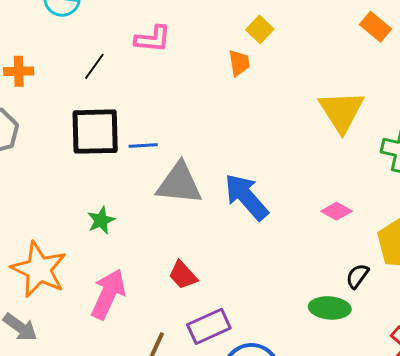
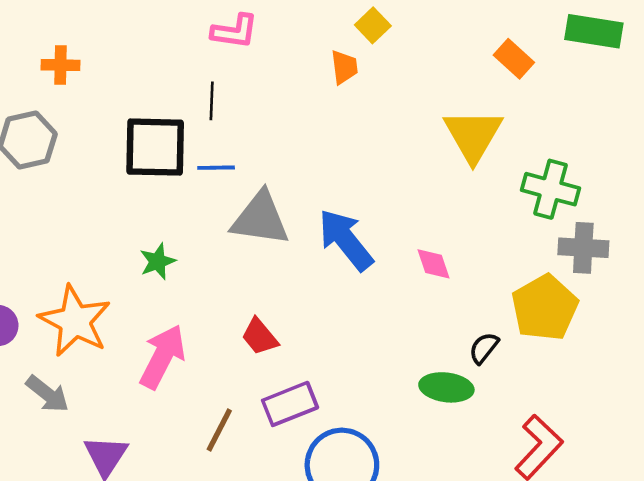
orange rectangle: (375, 27) -> (514, 59), moved
black line: (94, 66) -> (212, 101), moved, turned -36
pink diamond: (337, 211) -> (433, 264), moved, turned 40

